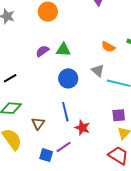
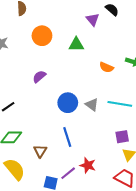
green triangle: (63, 50) -> (76, 44), moved
gray triangle: (98, 71) -> (92, 105), moved
red star: (82, 128) -> (88, 165), moved

